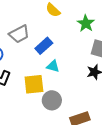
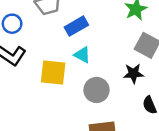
gray circle: (52, 100) -> (96, 90), moved

